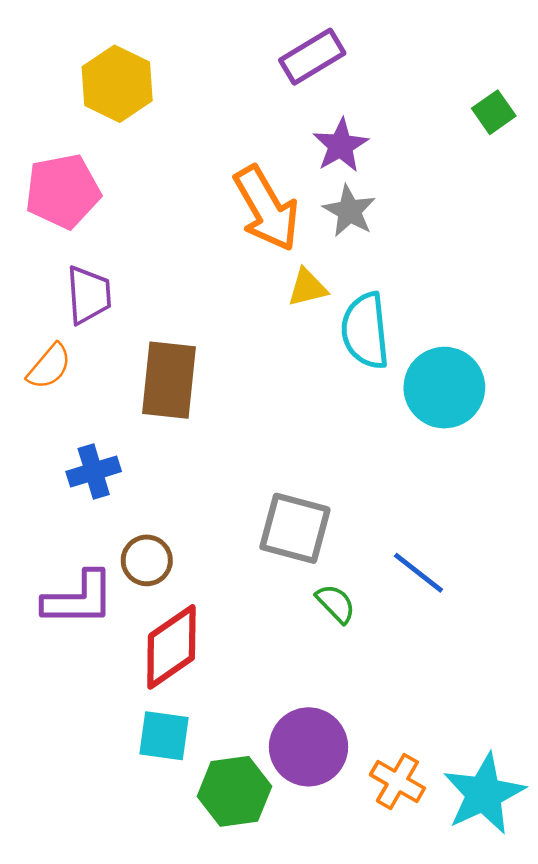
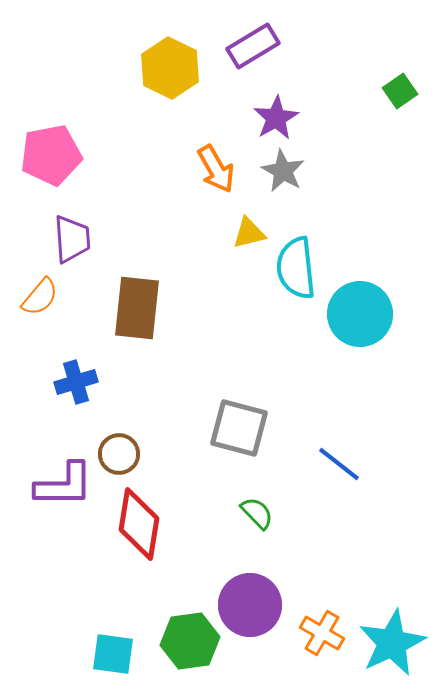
yellow hexagon: (117, 84) -> (170, 68), moved
orange arrow: (267, 208) -> (216, 169), size x0.7
green semicircle: (336, 604) -> (257, 513), moved
red diamond: (171, 647) -> (139, 524), turned -46
cyan square: (164, 736) -> (113, 654), moved

